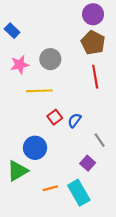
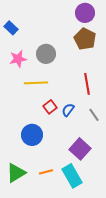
red line: (95, 77) -> (87, 84), moved
gray line: (100, 140) -> (94, 115), moved
purple square: (88, 163) -> (80, 149), size x1.5
green triangle: (17, 171) -> (16, 173), moved

